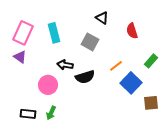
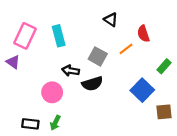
gray square: (90, 42) -> (98, 56), moved
purple triangle: (20, 57) -> (13, 62), moved
orange line: (116, 66) -> (126, 49), moved

